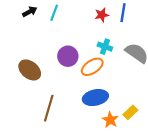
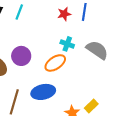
purple circle: (68, 56) -> (21, 56), moved
blue ellipse: (95, 98) -> (43, 92), moved

